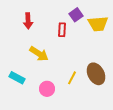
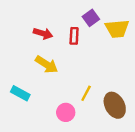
red arrow: (28, 21) -> (43, 33), moved, turned -70
brown ellipse: (96, 74) -> (115, 105), moved
pink circle: (47, 89) -> (66, 112), moved

